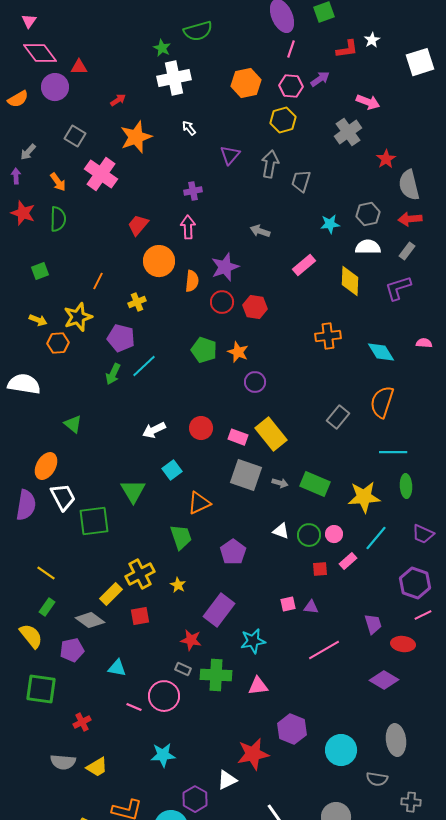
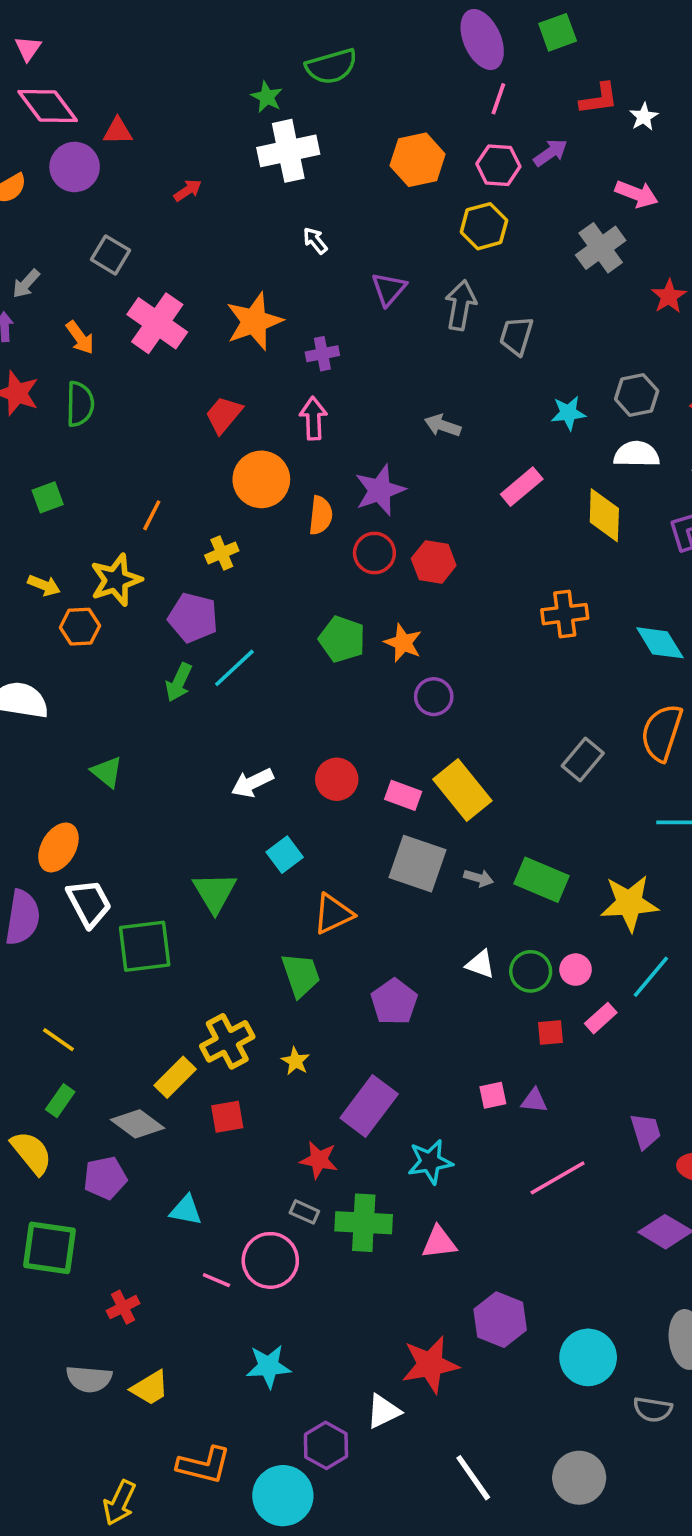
white star: (372, 40) -> (644, 117), moved
orange star: (136, 137) -> (254, 321), moved

